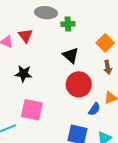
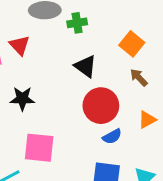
brown arrow: (108, 67) -> (139, 78), turned 152
blue semicircle: (94, 109) -> (112, 136), moved, turned 32

